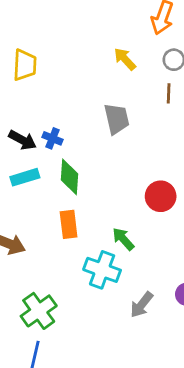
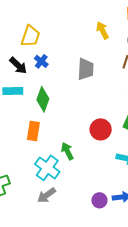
yellow trapezoid: (25, 65) -> (30, 36), moved
blue cross: (52, 138) -> (41, 61), moved
gray arrow: (142, 305) -> (47, 195), moved

